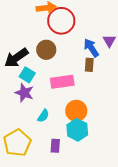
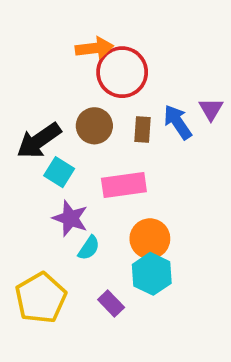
brown rectangle: (89, 65) -> (142, 130), moved
purple star: (24, 93) -> (70, 218), moved
purple rectangle: (55, 146) -> (111, 303), turned -48

